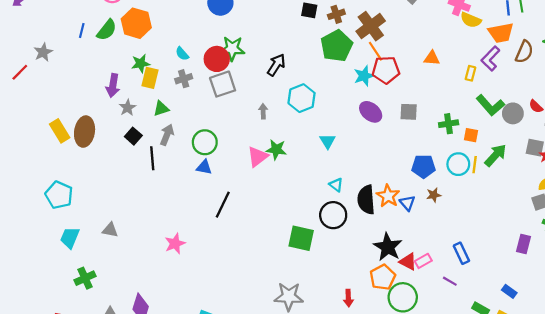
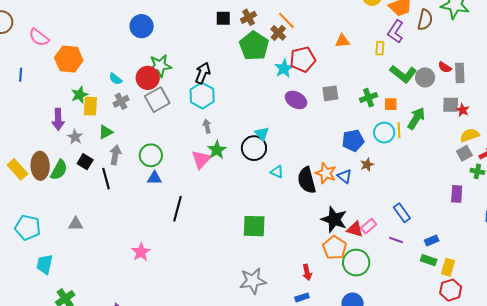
brown cross: (371, 26) -> (278, 33), moved, size x0.6
green semicircle: (107, 30) -> (59, 170), moved
orange line: (375, 51) -> (286, 20), moved
cyan hexagon: (302, 98) -> (202, 96), moved
gray arrow: (263, 111) -> (207, 126), moved
green star: (276, 150) -> (217, 150), turned -30
black circle: (333, 215) -> (254, 148), moved
gray triangle: (110, 230) -> (76, 224), moved
blue rectangle: (509, 291) -> (432, 240), moved, turned -48

